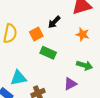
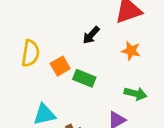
orange square: (36, 34) -> (60, 66), moved

